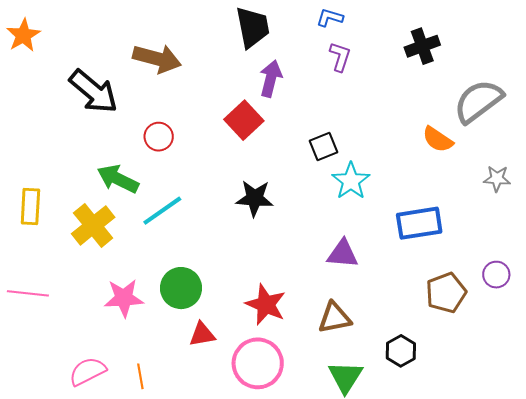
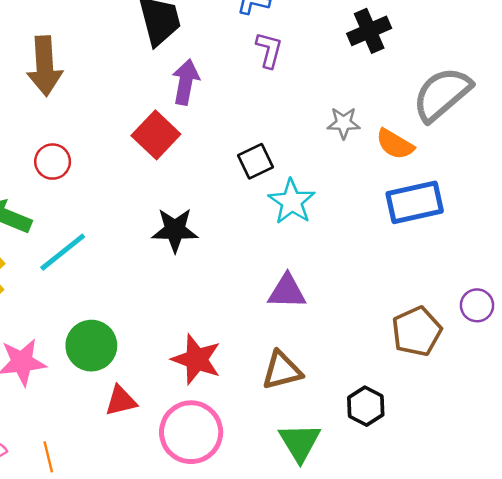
brown arrow: (157, 59) -> (45, 66), turned 75
gray star: (497, 179) -> (344, 123), moved
blue rectangle: (419, 223) -> (415, 202), moved

